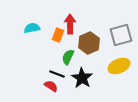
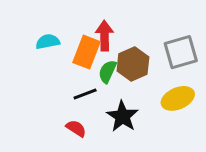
orange rectangle: (58, 35) -> (87, 52), size x1.5
green semicircle: (68, 57) -> (107, 72), moved
black line: (57, 74) -> (85, 94), moved, turned -42

